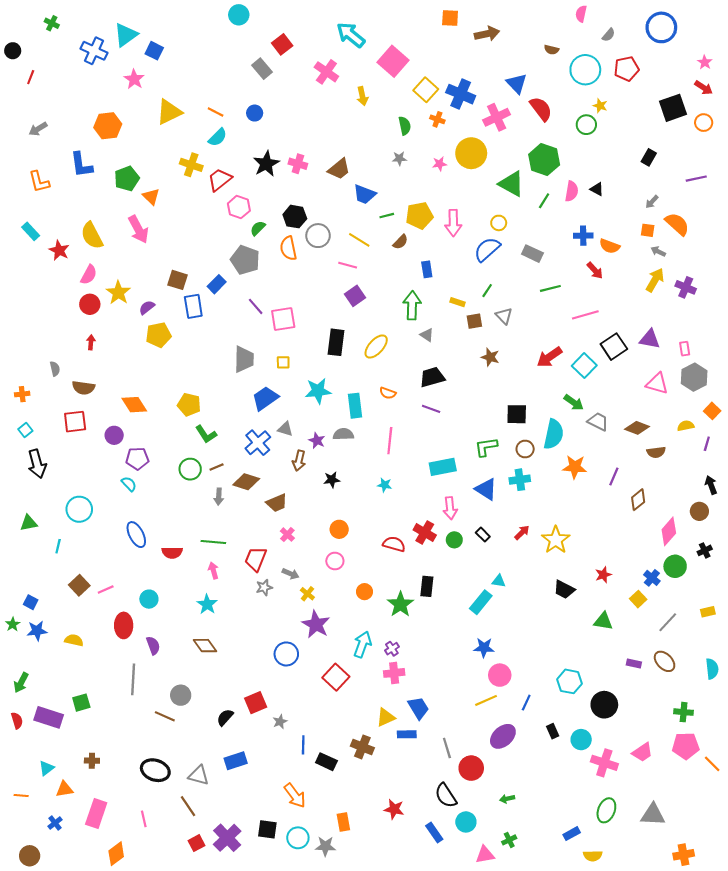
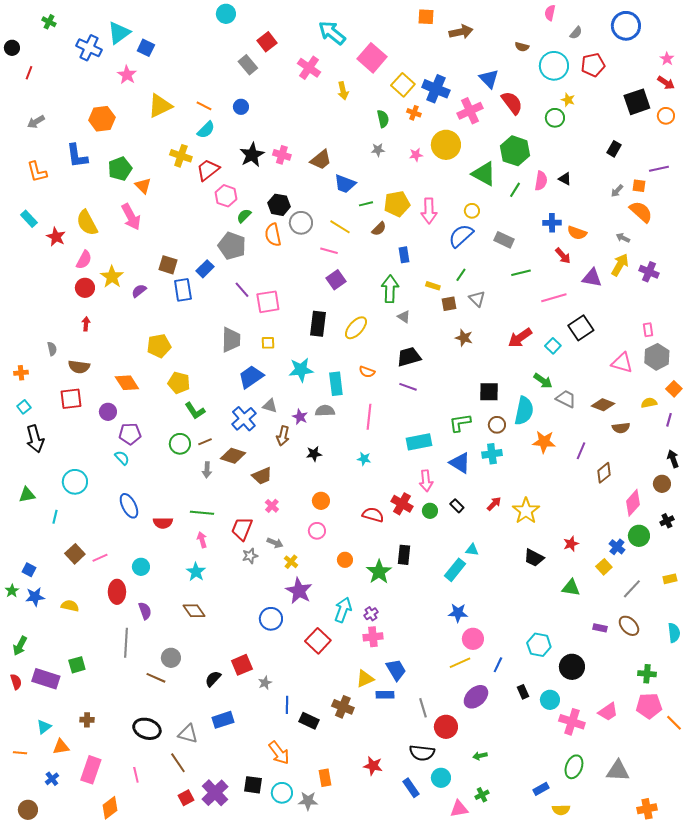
orange square: (648, 230) -> (639, 186), moved
yellow pentagon: (158, 335) -> (159, 346), moved
purple triangle: (650, 339) -> (592, 278), moved
cyan square: (584, 366) -> (553, 346), size x0.7
black semicircle: (446, 796) -> (422, 753), turned -50

